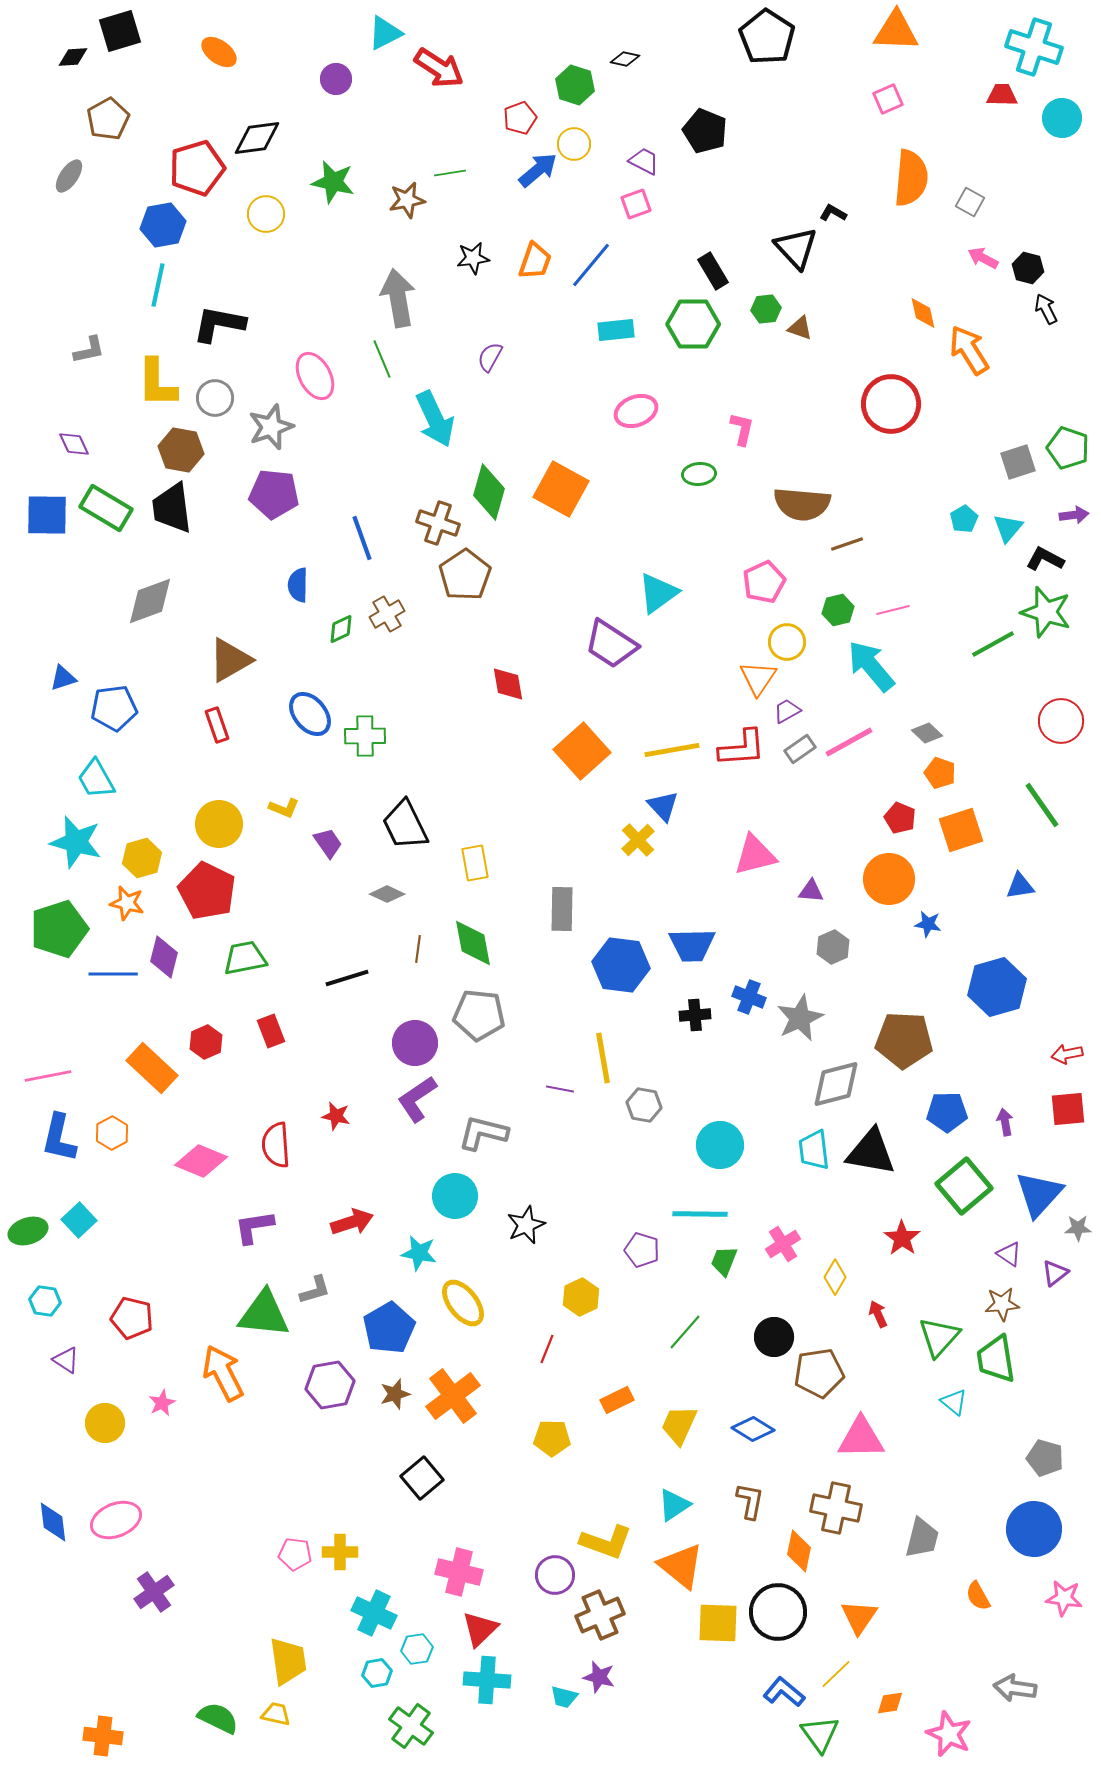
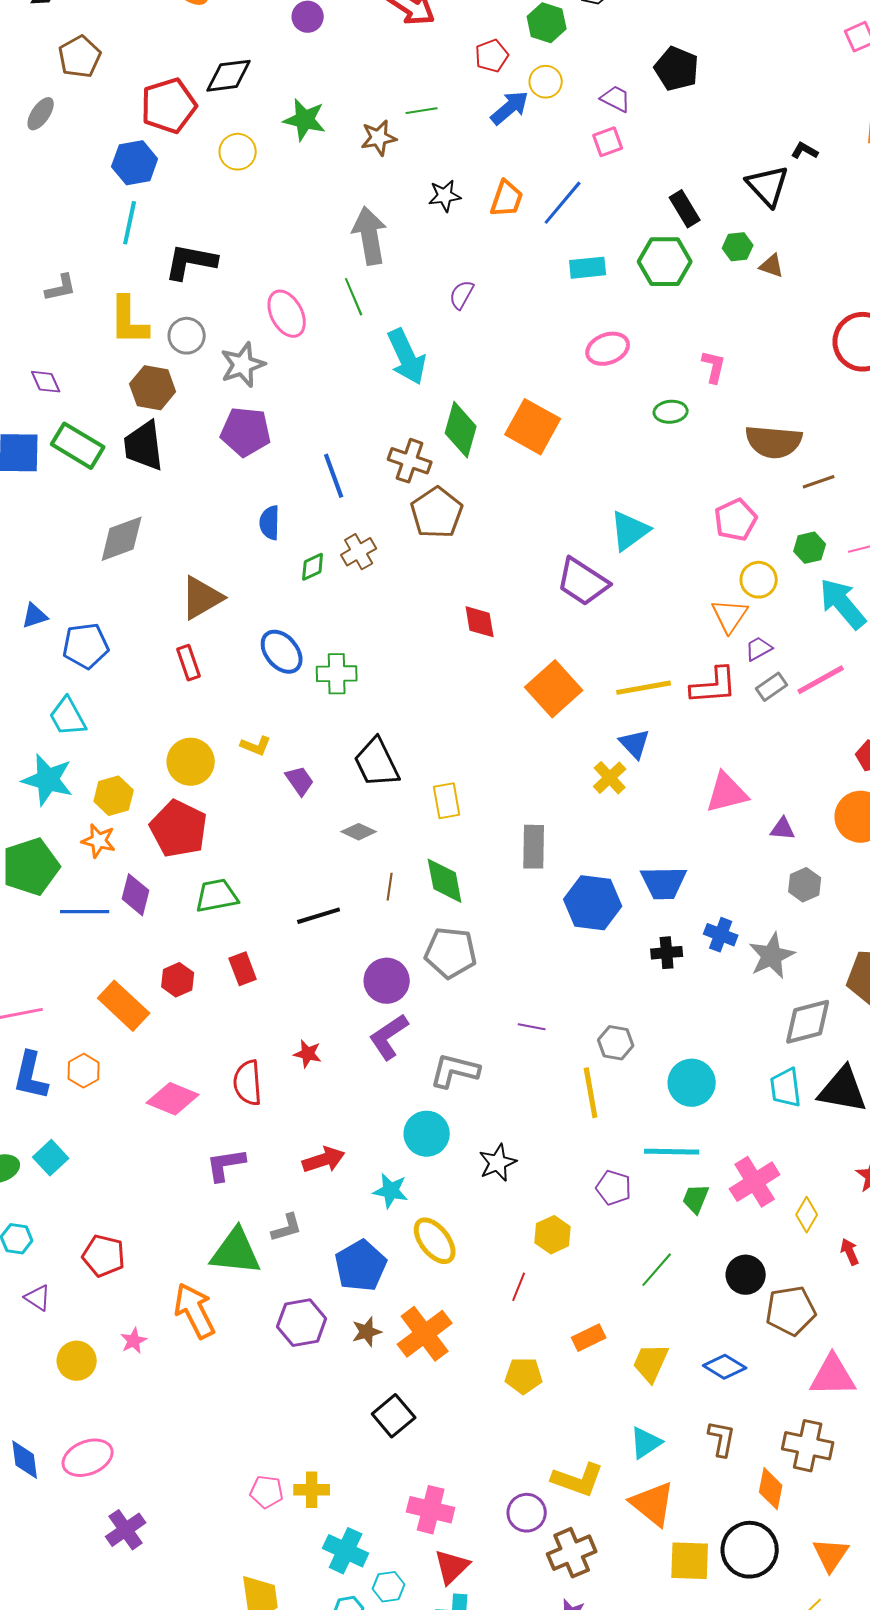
yellow line: (603, 1058) -> (591, 1093), moved
pink cross: (783, 1244) -> (755, 1182), size x1.4

